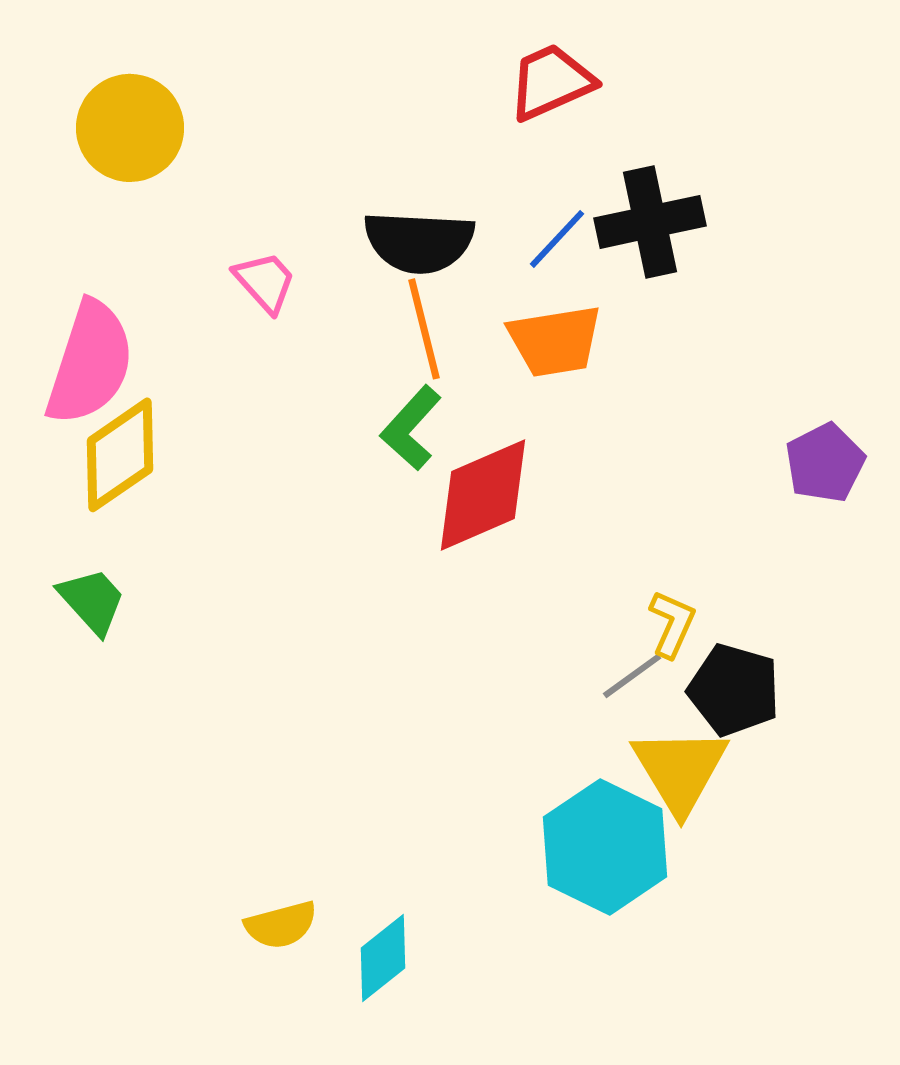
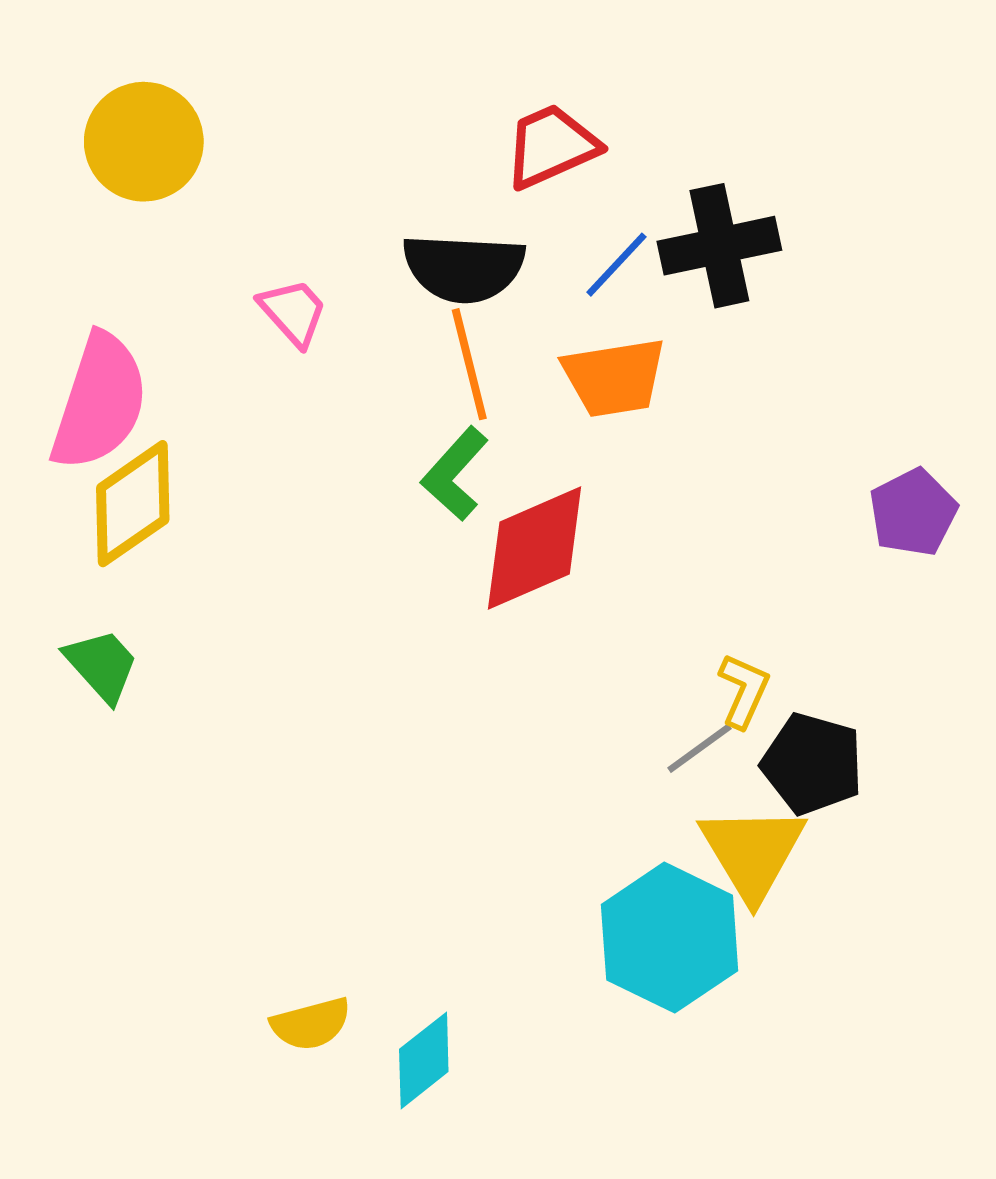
red trapezoid: (551, 82) -> (551, 146), moved

